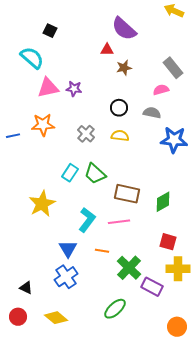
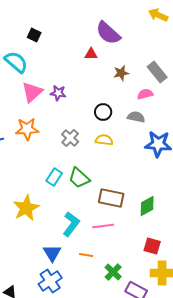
brown star: (124, 68) -> (121, 73), moved
pink triangle: (48, 88) -> (32, 92), turned -30
green cross: (129, 268) -> (113, 272), size x0.7

